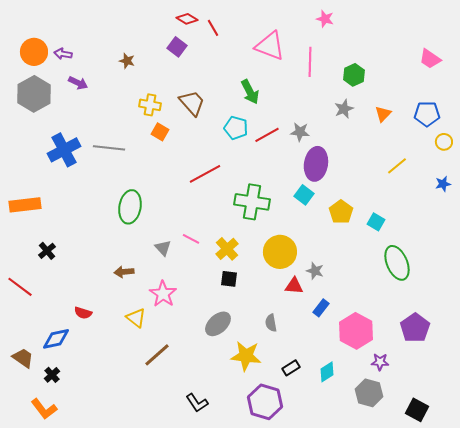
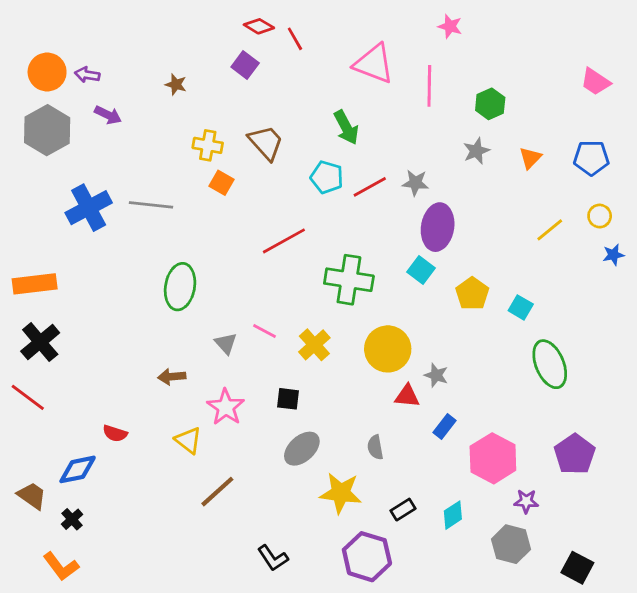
yellow circle: (444, 142) -> (600, 216), moved
black cross: (47, 251) -> (40, 342), moved, size x1.6
black square: (229, 279) -> (288, 399), moved

